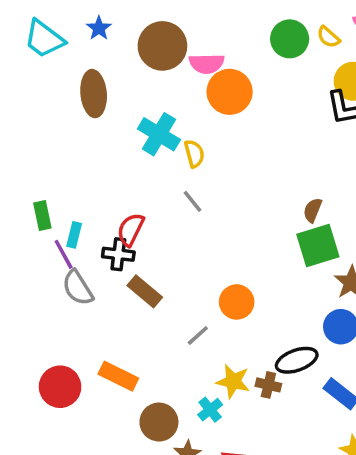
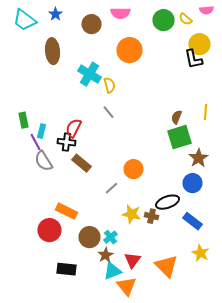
brown circle: (162, 46) -> (92, 24), size x0.7
pink semicircle: (207, 64) -> (120, 13), moved
red circle: (60, 387) -> (50, 230), moved
cyan cross: (210, 410) -> (110, 237), moved

